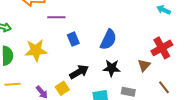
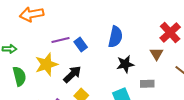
purple line: (56, 17) -> (61, 40), moved
black arrow: (79, 72) -> (72, 74), moved

